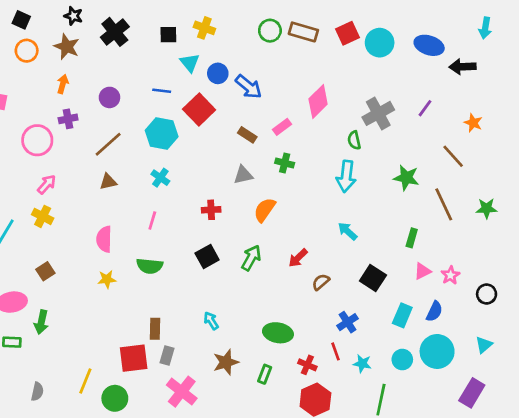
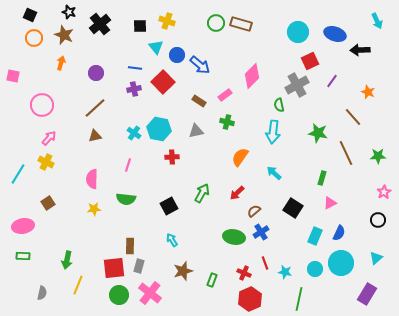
cyan arrow: (485, 28) -> (377, 21), turned -35
red square: (347, 33) -> (310, 61), moved
purple cross: (68, 119) -> (134, 89), moved
cyan hexagon: (162, 134) -> (159, 129), moved
orange semicircle: (265, 210) -> (240, 157), moved
black square: (207, 257) -> (169, 206), moved
pink star: (450, 275) -> (384, 192), moved
green arrow: (41, 322) -> (67, 260), moved
blue cross: (347, 322) -> (261, 232), moved
green ellipse: (278, 333) -> (234, 237), moved
green circle: (115, 398) -> (119, 295), moved

